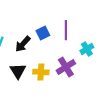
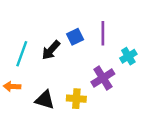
black triangle: (18, 71) -> (45, 100), moved, turned -42
yellow cross: (41, 72) -> (76, 99), moved

